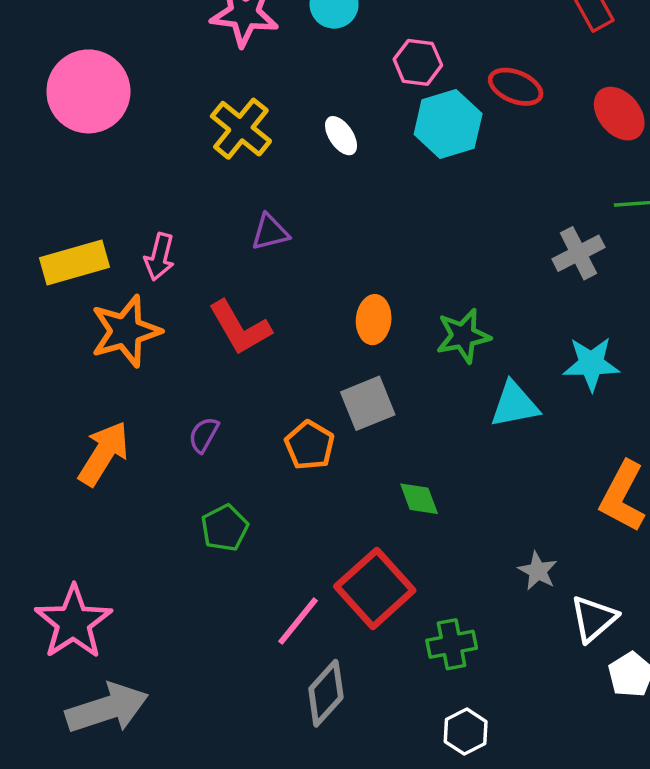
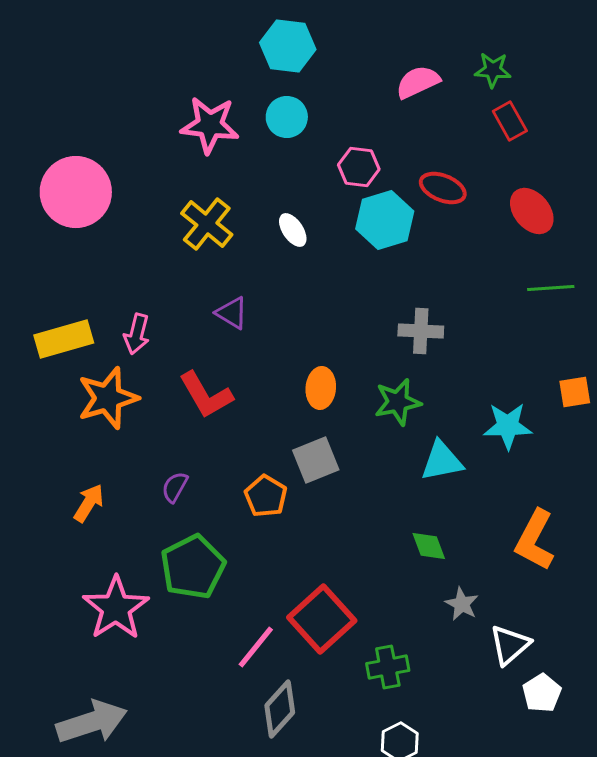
purple triangle: (270, 232) -> (232, 313), turned 45
gray cross: (578, 253) -> (421, 331), moved, turned 30
orange arrow: (104, 453) -> (89, 503), size x0.7
green diamond: (419, 499) -> (429, 546), moved
green pentagon: (225, 528) -> (193, 567), size x1.6
pink star: (73, 622) -> (116, 608), moved

